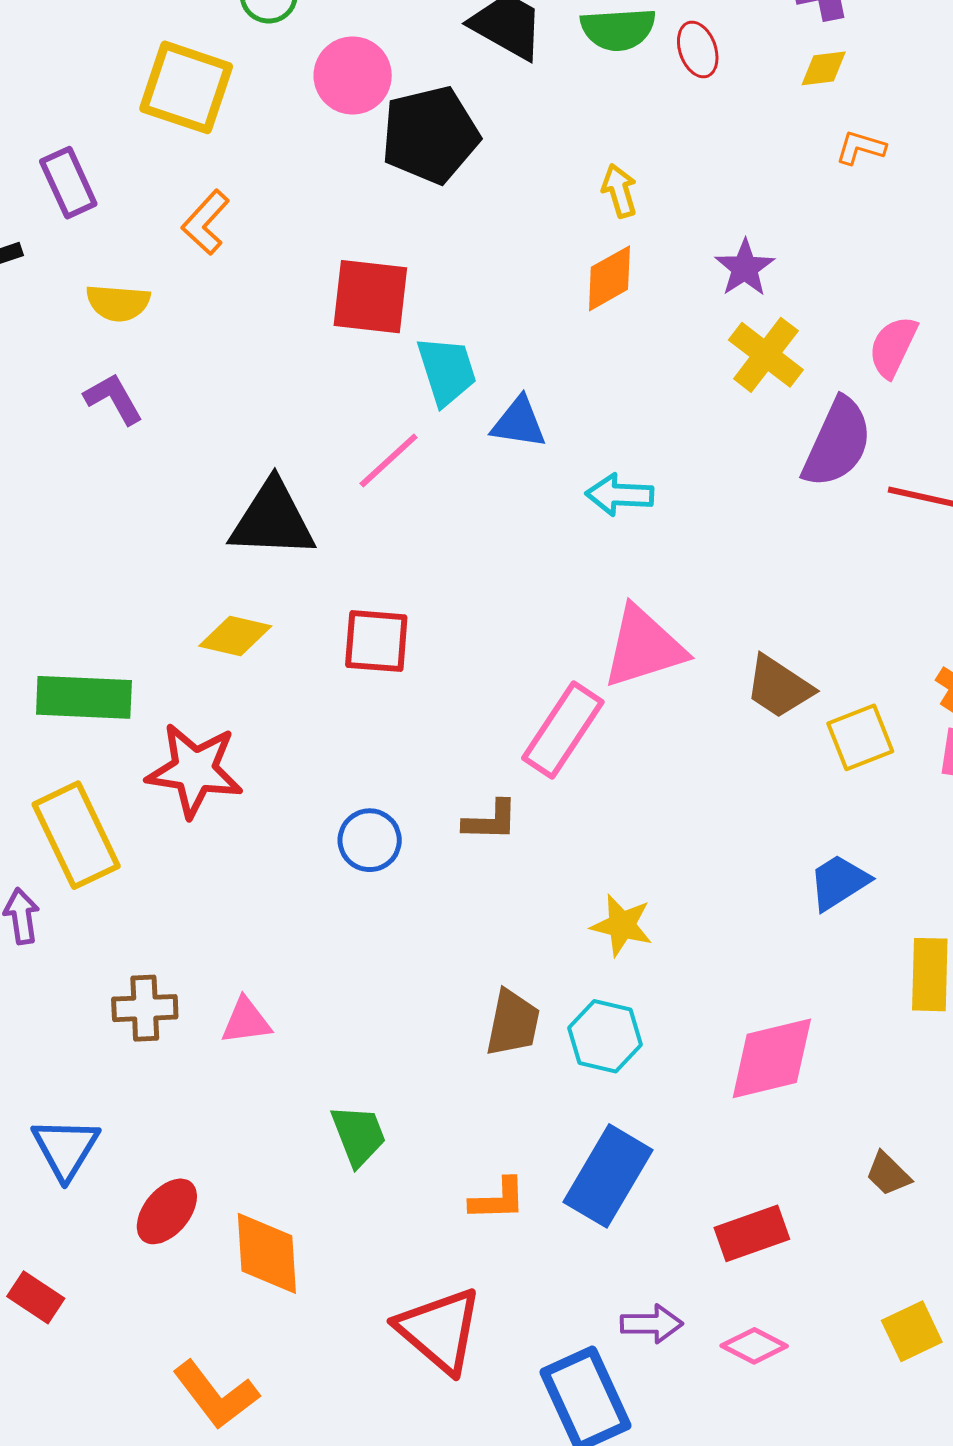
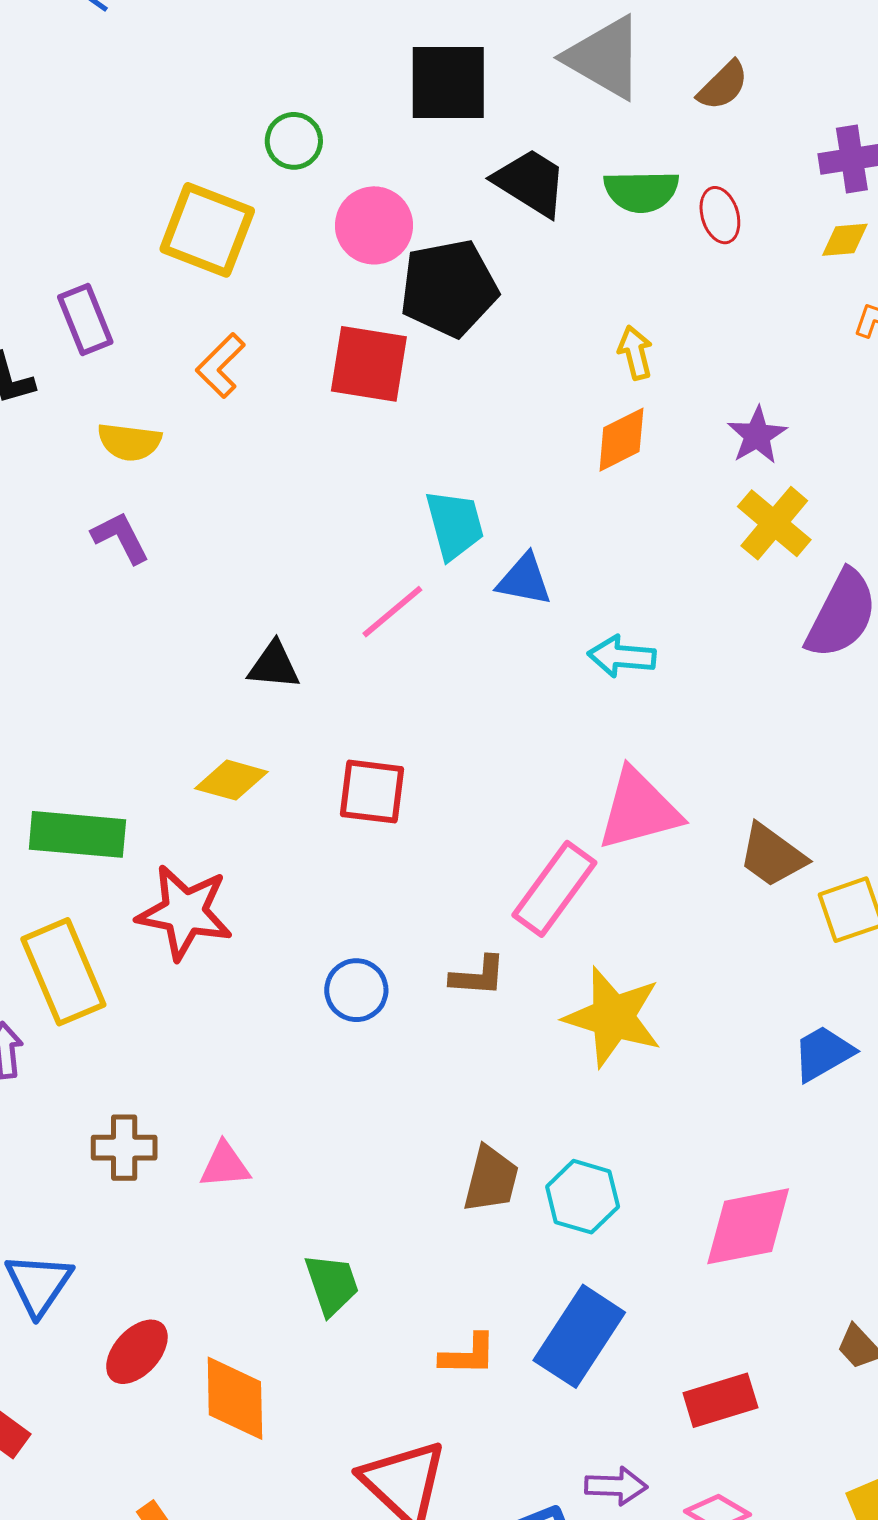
red square: (370, 297) -> (369, 364), moved
black triangle: (273, 520) -> (274, 665), size x0.6
yellow star: (622, 925) -> (613, 1017), moved, size x1.6

